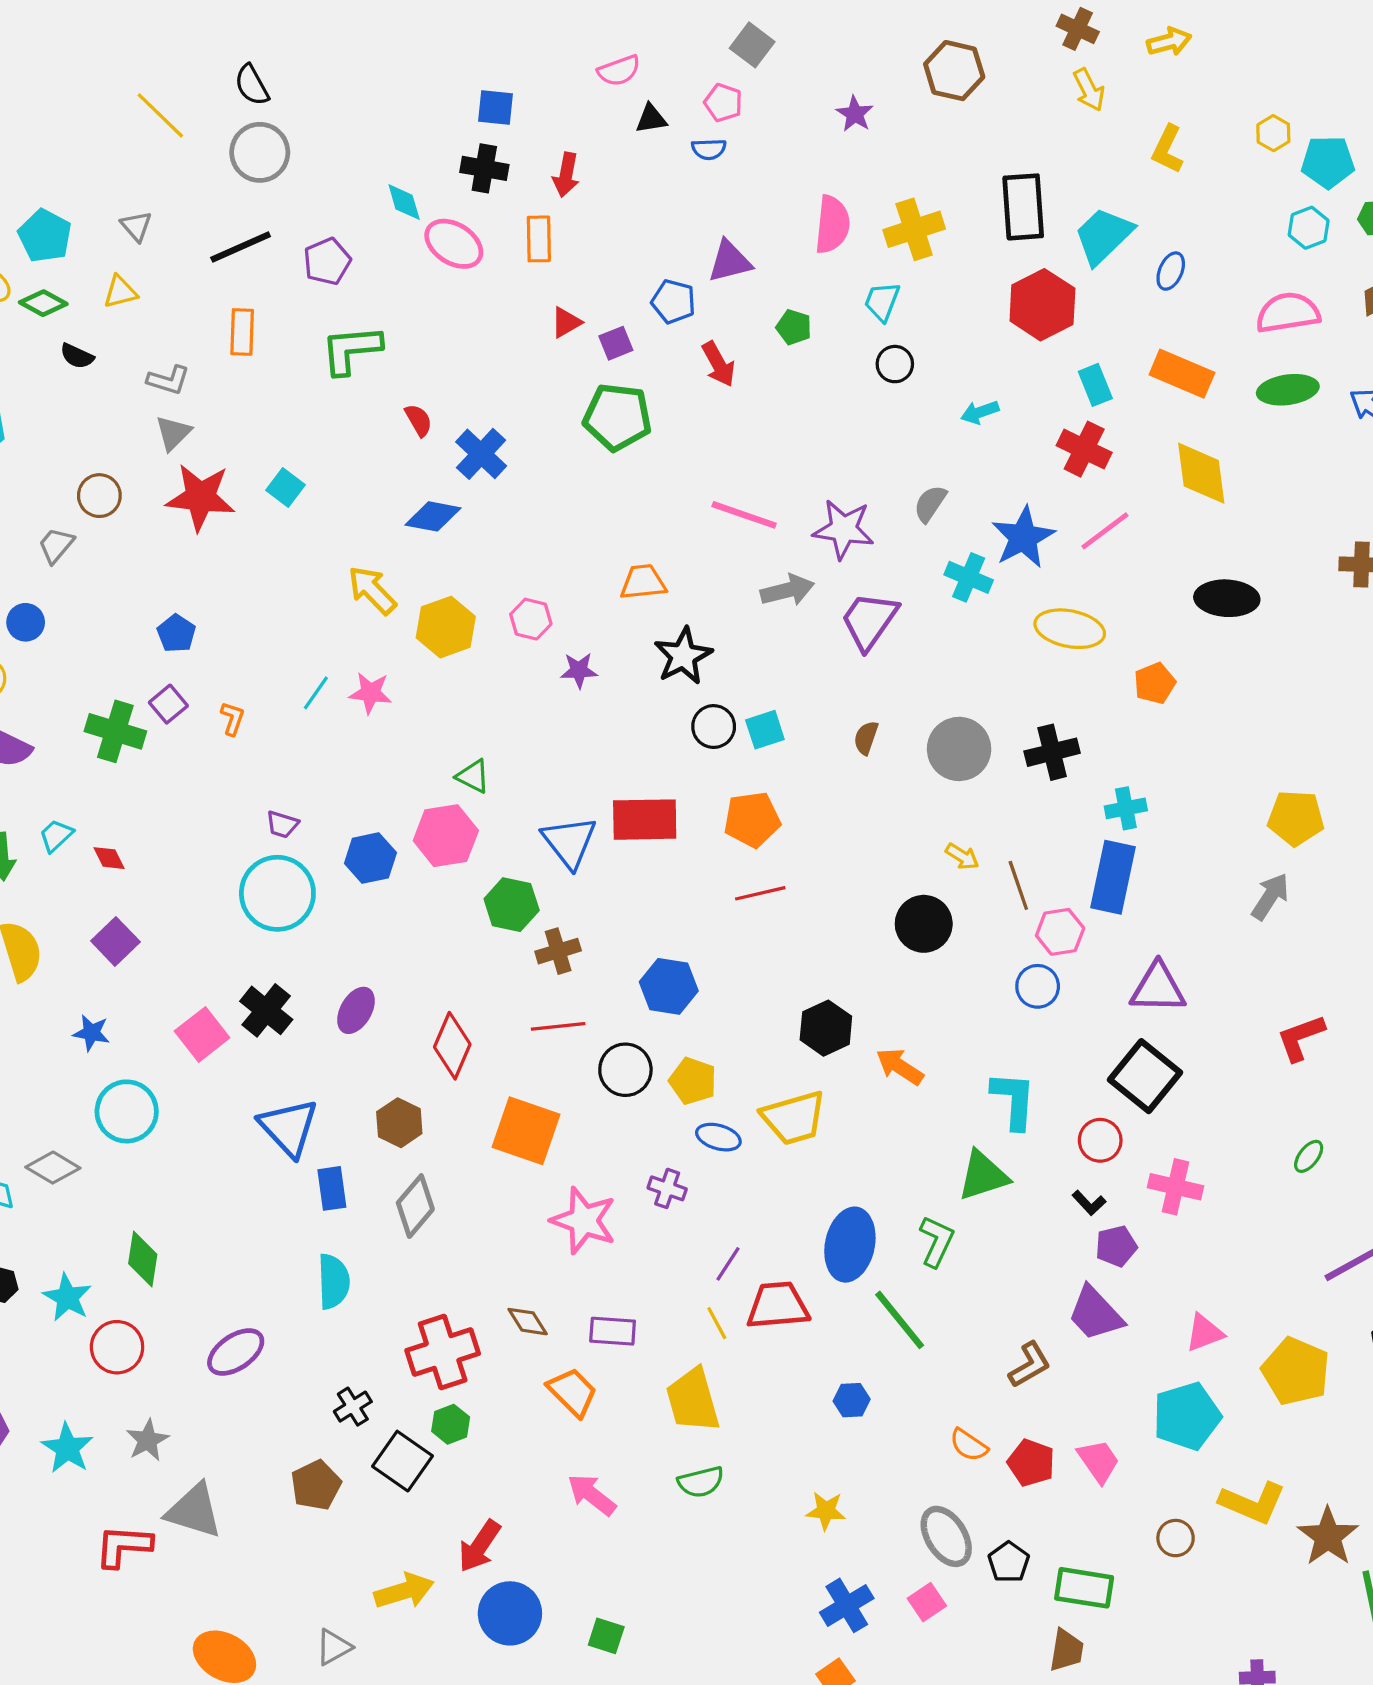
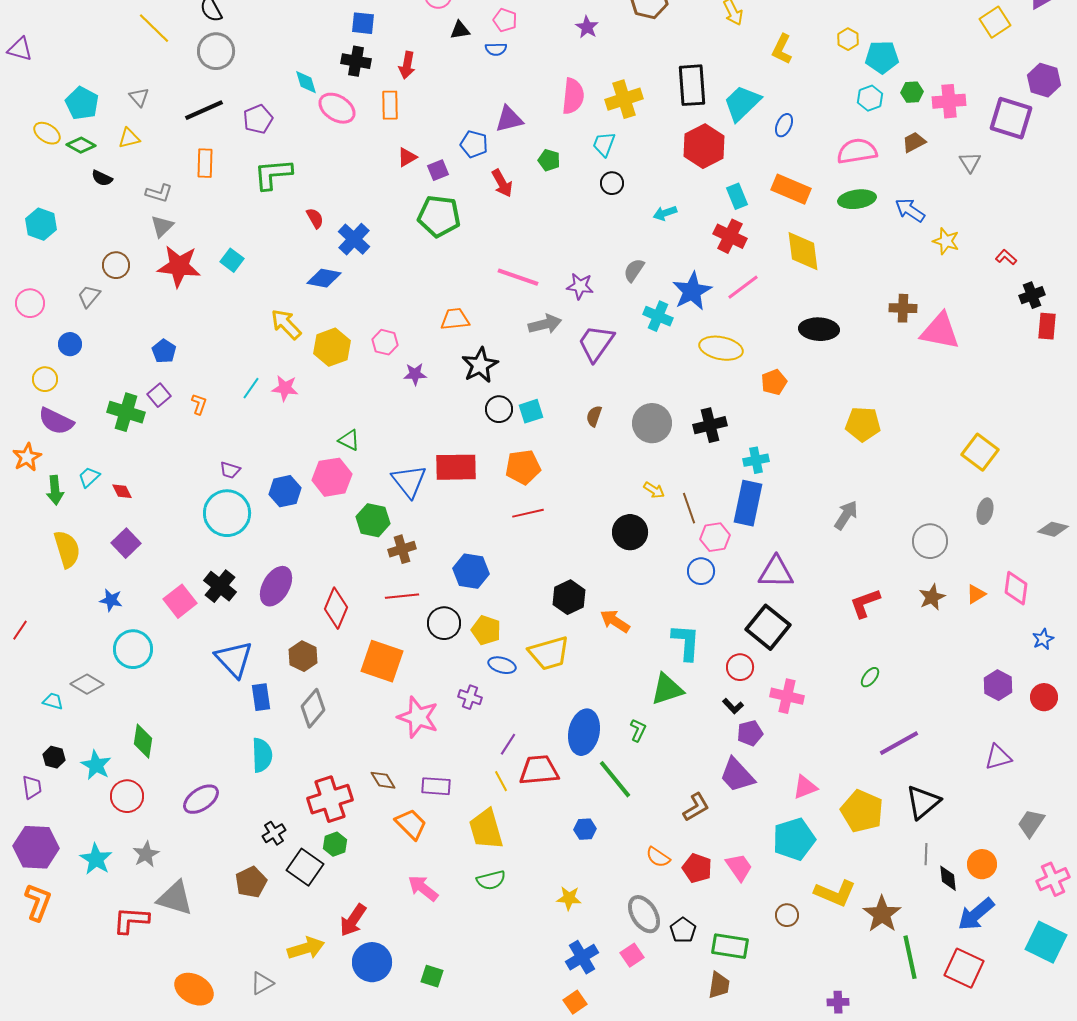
purple star: (844, 529) -> (580, 286), size x0.7
yellow pentagon: (1296, 818) -> (863, 424), moved
purple ellipse: (356, 1010) -> (276, 586), size x1.4
green L-shape: (937, 1241) -> (638, 730), size x0.7

